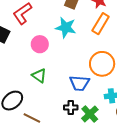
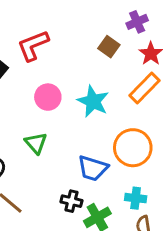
cyan star: (66, 27) -> (93, 101), moved

